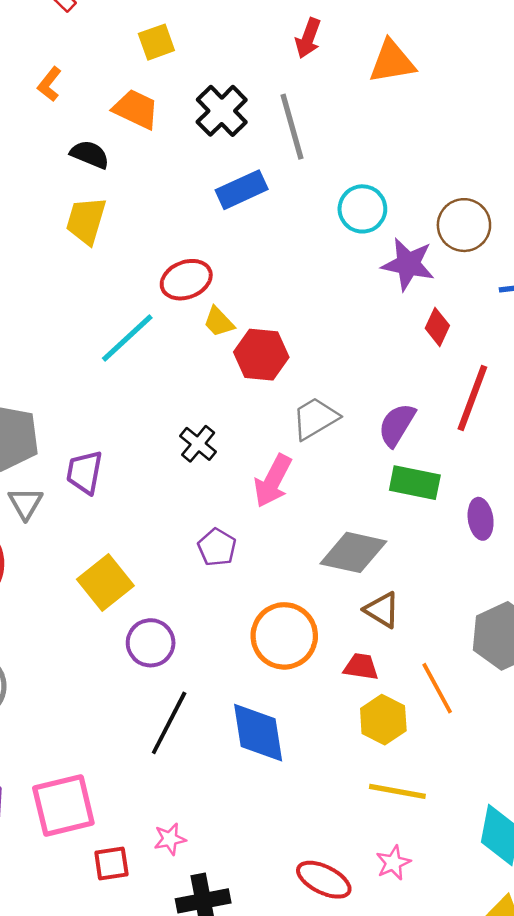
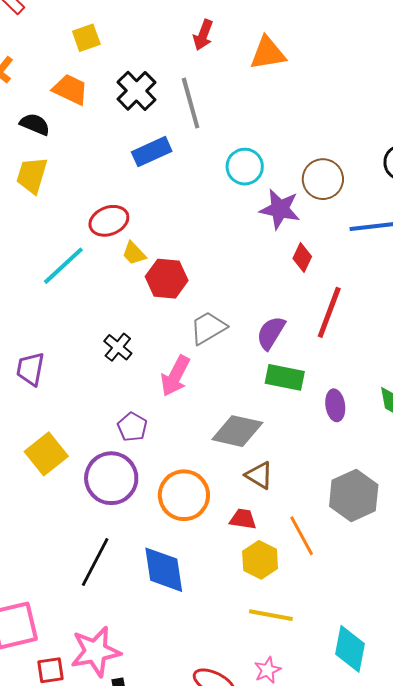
purple circle: (151, 643) -> (111, 478), moved, size x1.4
pink star: (170, 839) -> (96, 651), size x2.0

